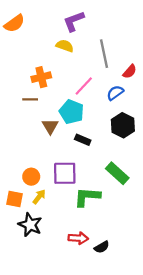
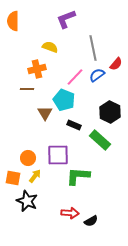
orange semicircle: (14, 23) -> (13, 21), turned 126
yellow semicircle: (65, 46) -> (50, 47), moved
blue semicircle: (115, 93) -> (97, 75), moved
green rectangle: (117, 173) -> (100, 140), moved

